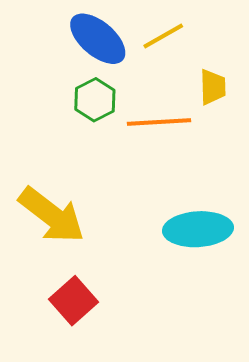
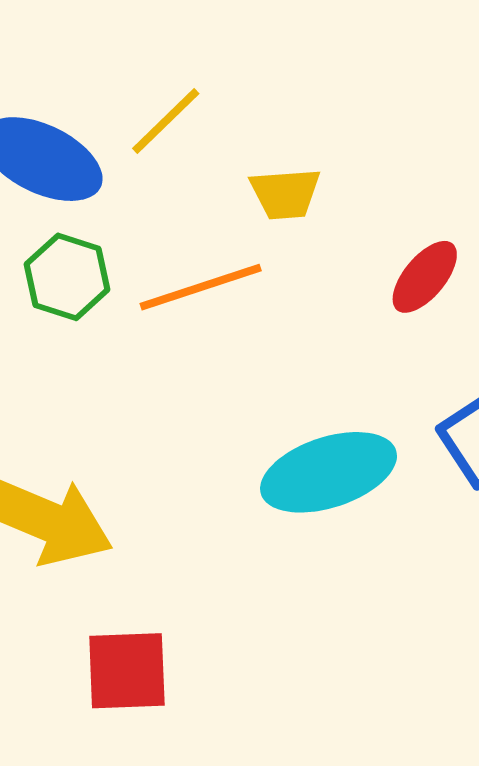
yellow trapezoid: (213, 87) -> (285, 194), turned 102
red square: (74, 301) -> (127, 671), turned -36

